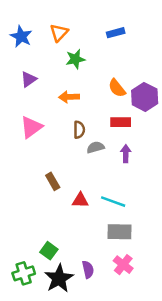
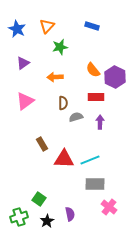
blue rectangle: (116, 33) -> (92, 26), turned 32
red triangle: (80, 200) -> (64, 159), size x1.5
cyan line: (113, 202) -> (90, 160), turned -42
pink cross: (123, 265) -> (109, 207), moved
black star: (59, 278) -> (47, 221), size x0.6

